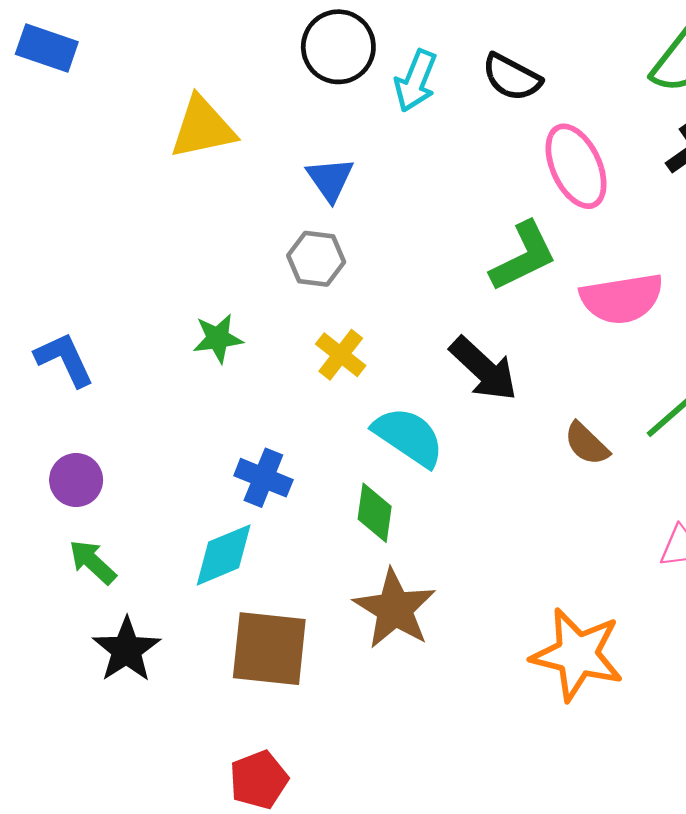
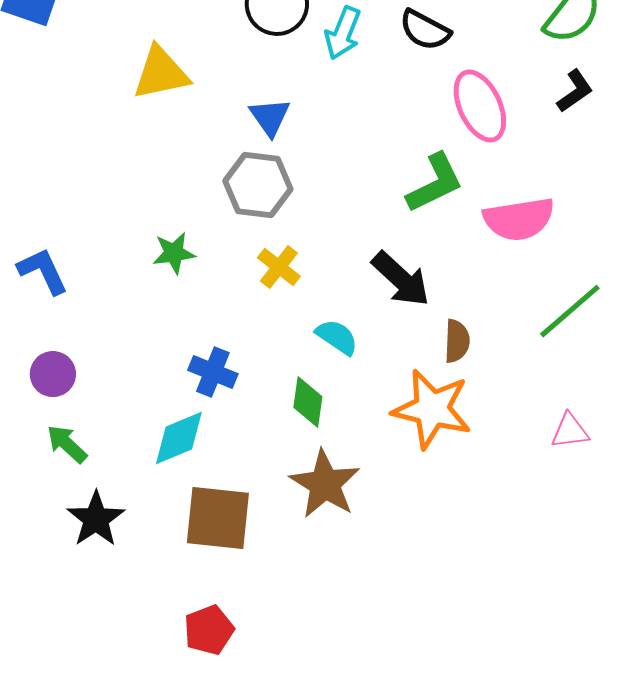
gray hexagon: (316, 259) -> (258, 185), size x1.4
cyan semicircle: (409, 437) -> (337, 337), size x0.7
brown semicircle: (587, 444) -> (457, 341), moved, turned -132
orange star: (577, 654) -> (432, 409), moved

